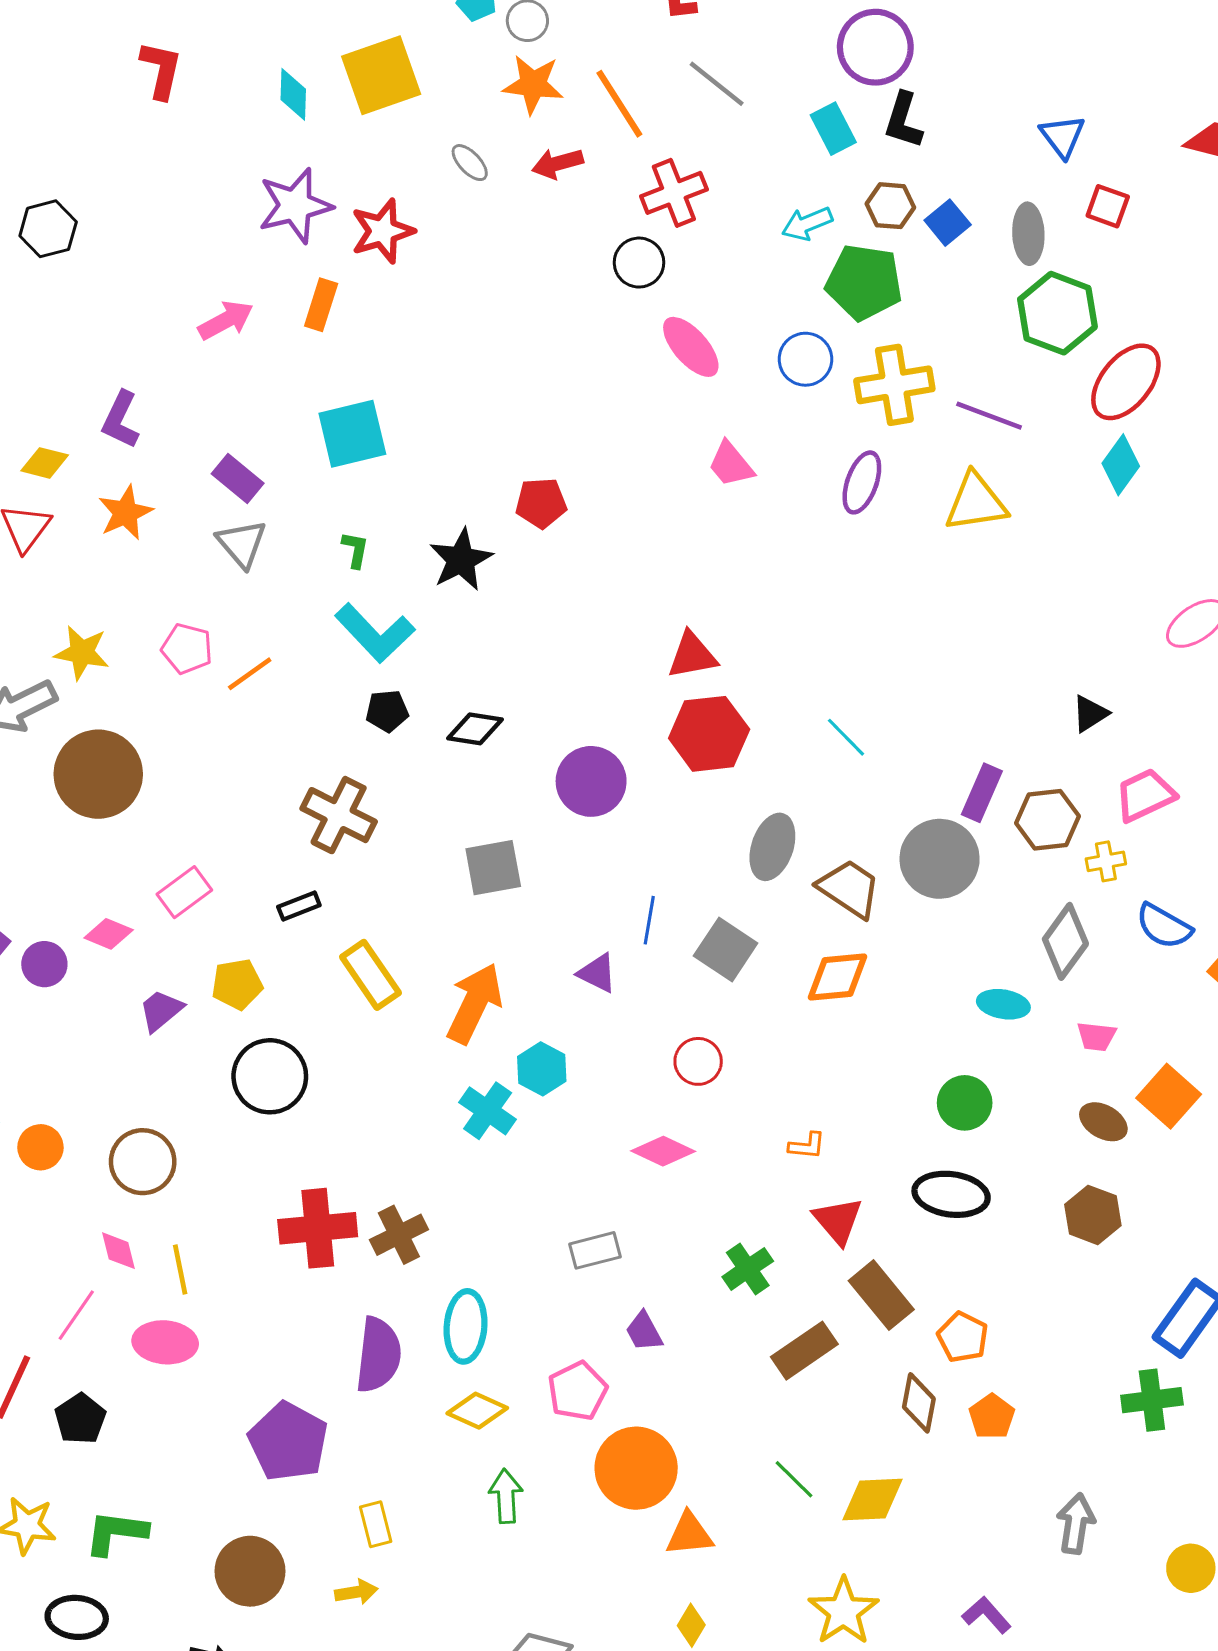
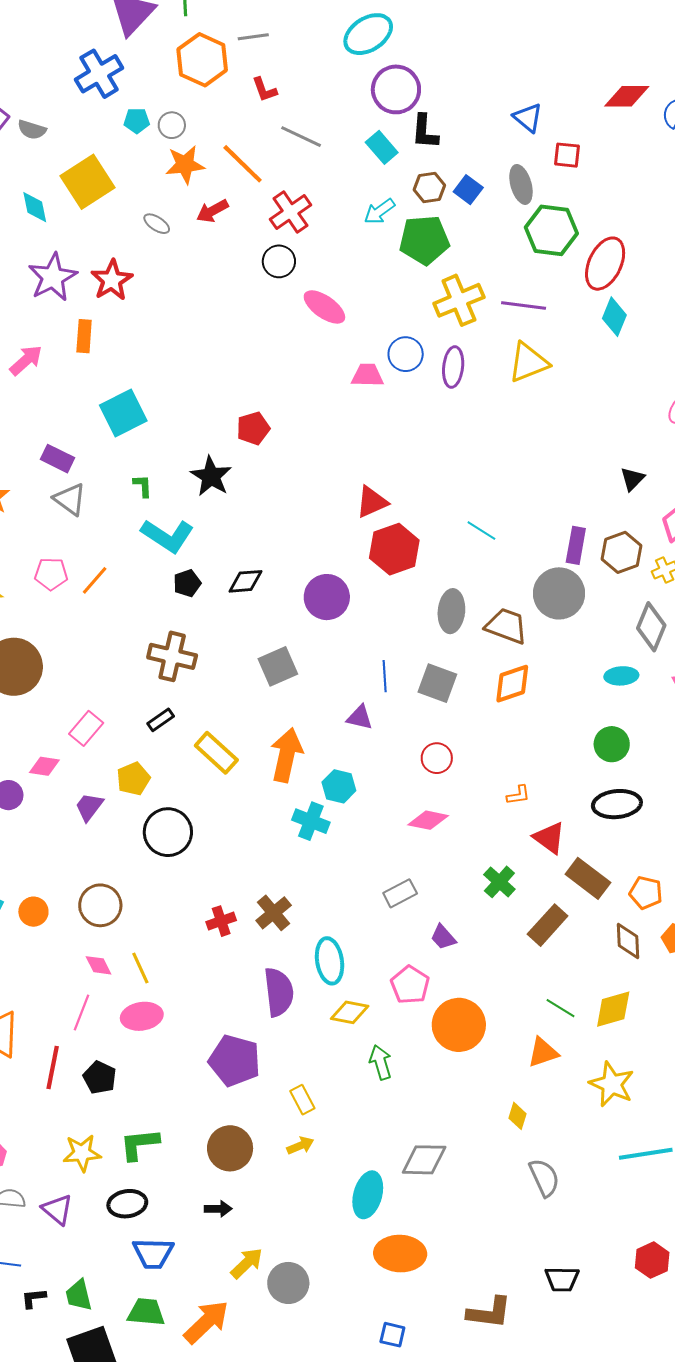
blue circle: (805, 359) -> (406, 354), moved
pink trapezoid: (731, 464) -> (367, 375), turned 144
red cross: (318, 1228) -> (221, 921), size x0.6
orange triangle: (689, 1534) -> (543, 1052), moved

